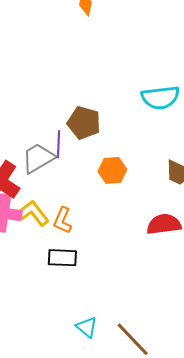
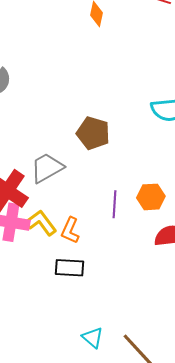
purple line: (59, 144) -> (115, 204), moved
orange hexagon: (112, 170) -> (151, 197), moved

